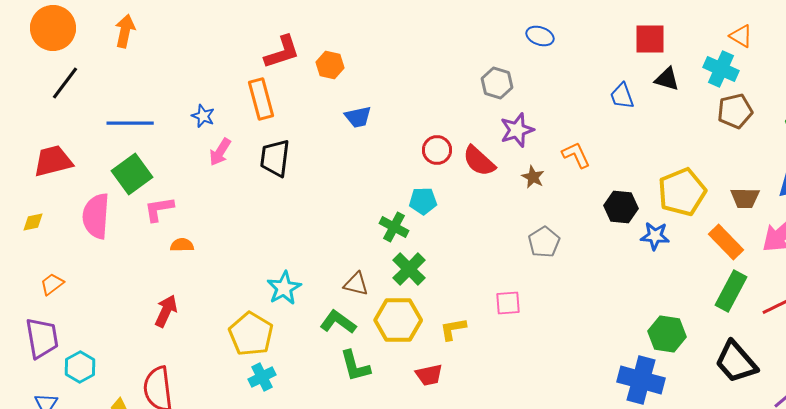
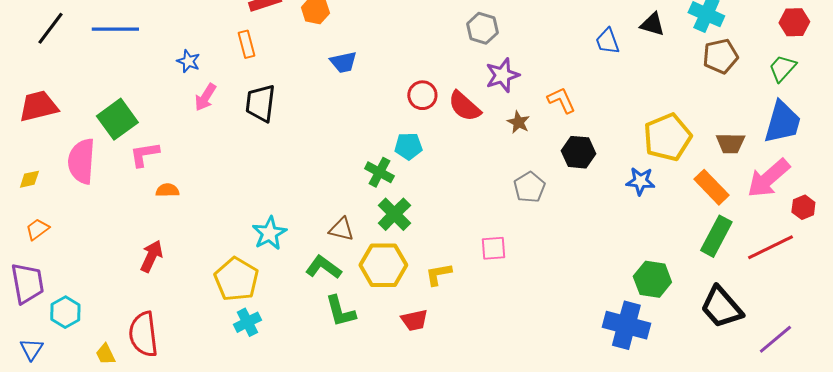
orange rectangle: (261, 99) -> (246, 44), size x0.7
blue line: (130, 123) -> (115, 29), moved
black hexagon: (621, 207) -> (578, 152), moved
yellow diamond: (33, 222) -> (29, 179), moved

